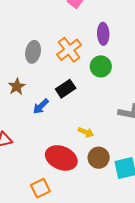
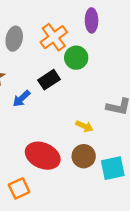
green circle: (101, 66) -> (76, 58), moved
yellow arrow: (86, 132) -> (84, 126), moved

